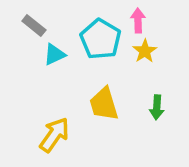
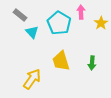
yellow star: (145, 51) -> (101, 23), moved
cyan triangle: (54, 55) -> (32, 32), turned -48

